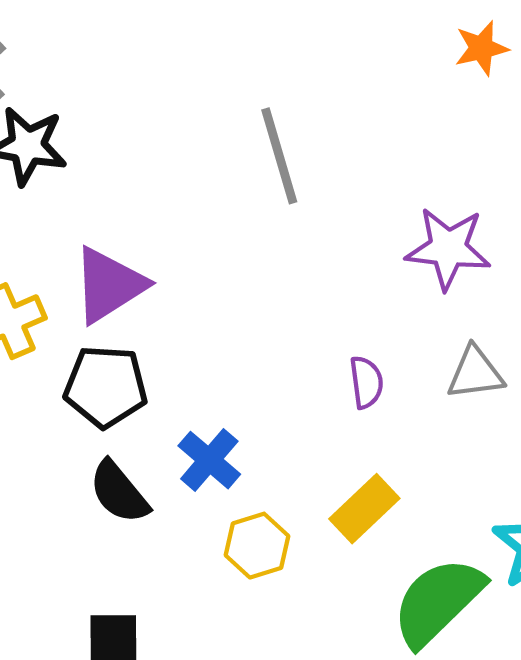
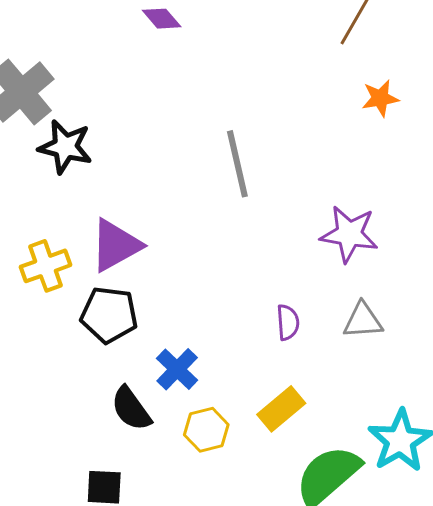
black semicircle: (119, 492) -> (131, 409), moved

